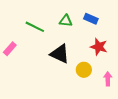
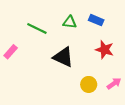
yellow circle: (84, 70) -> (89, 84), moved
pink arrow: (108, 79) -> (114, 83), turned 56

